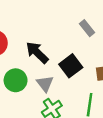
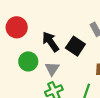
black square: (71, 66) -> (75, 46), moved, turned -30

